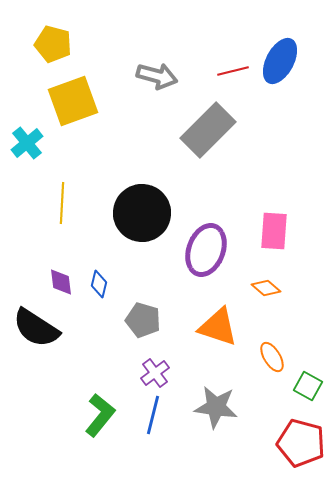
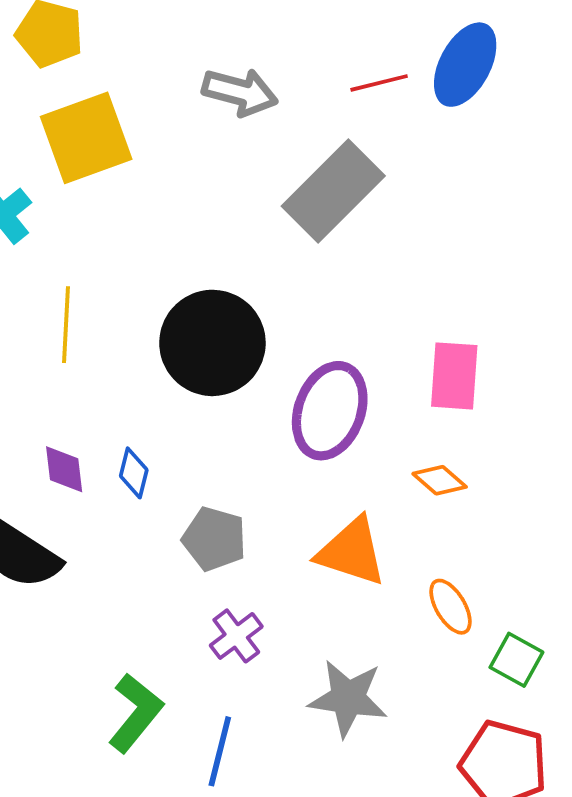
blue line: (153, 415) -> (220, 751), moved

